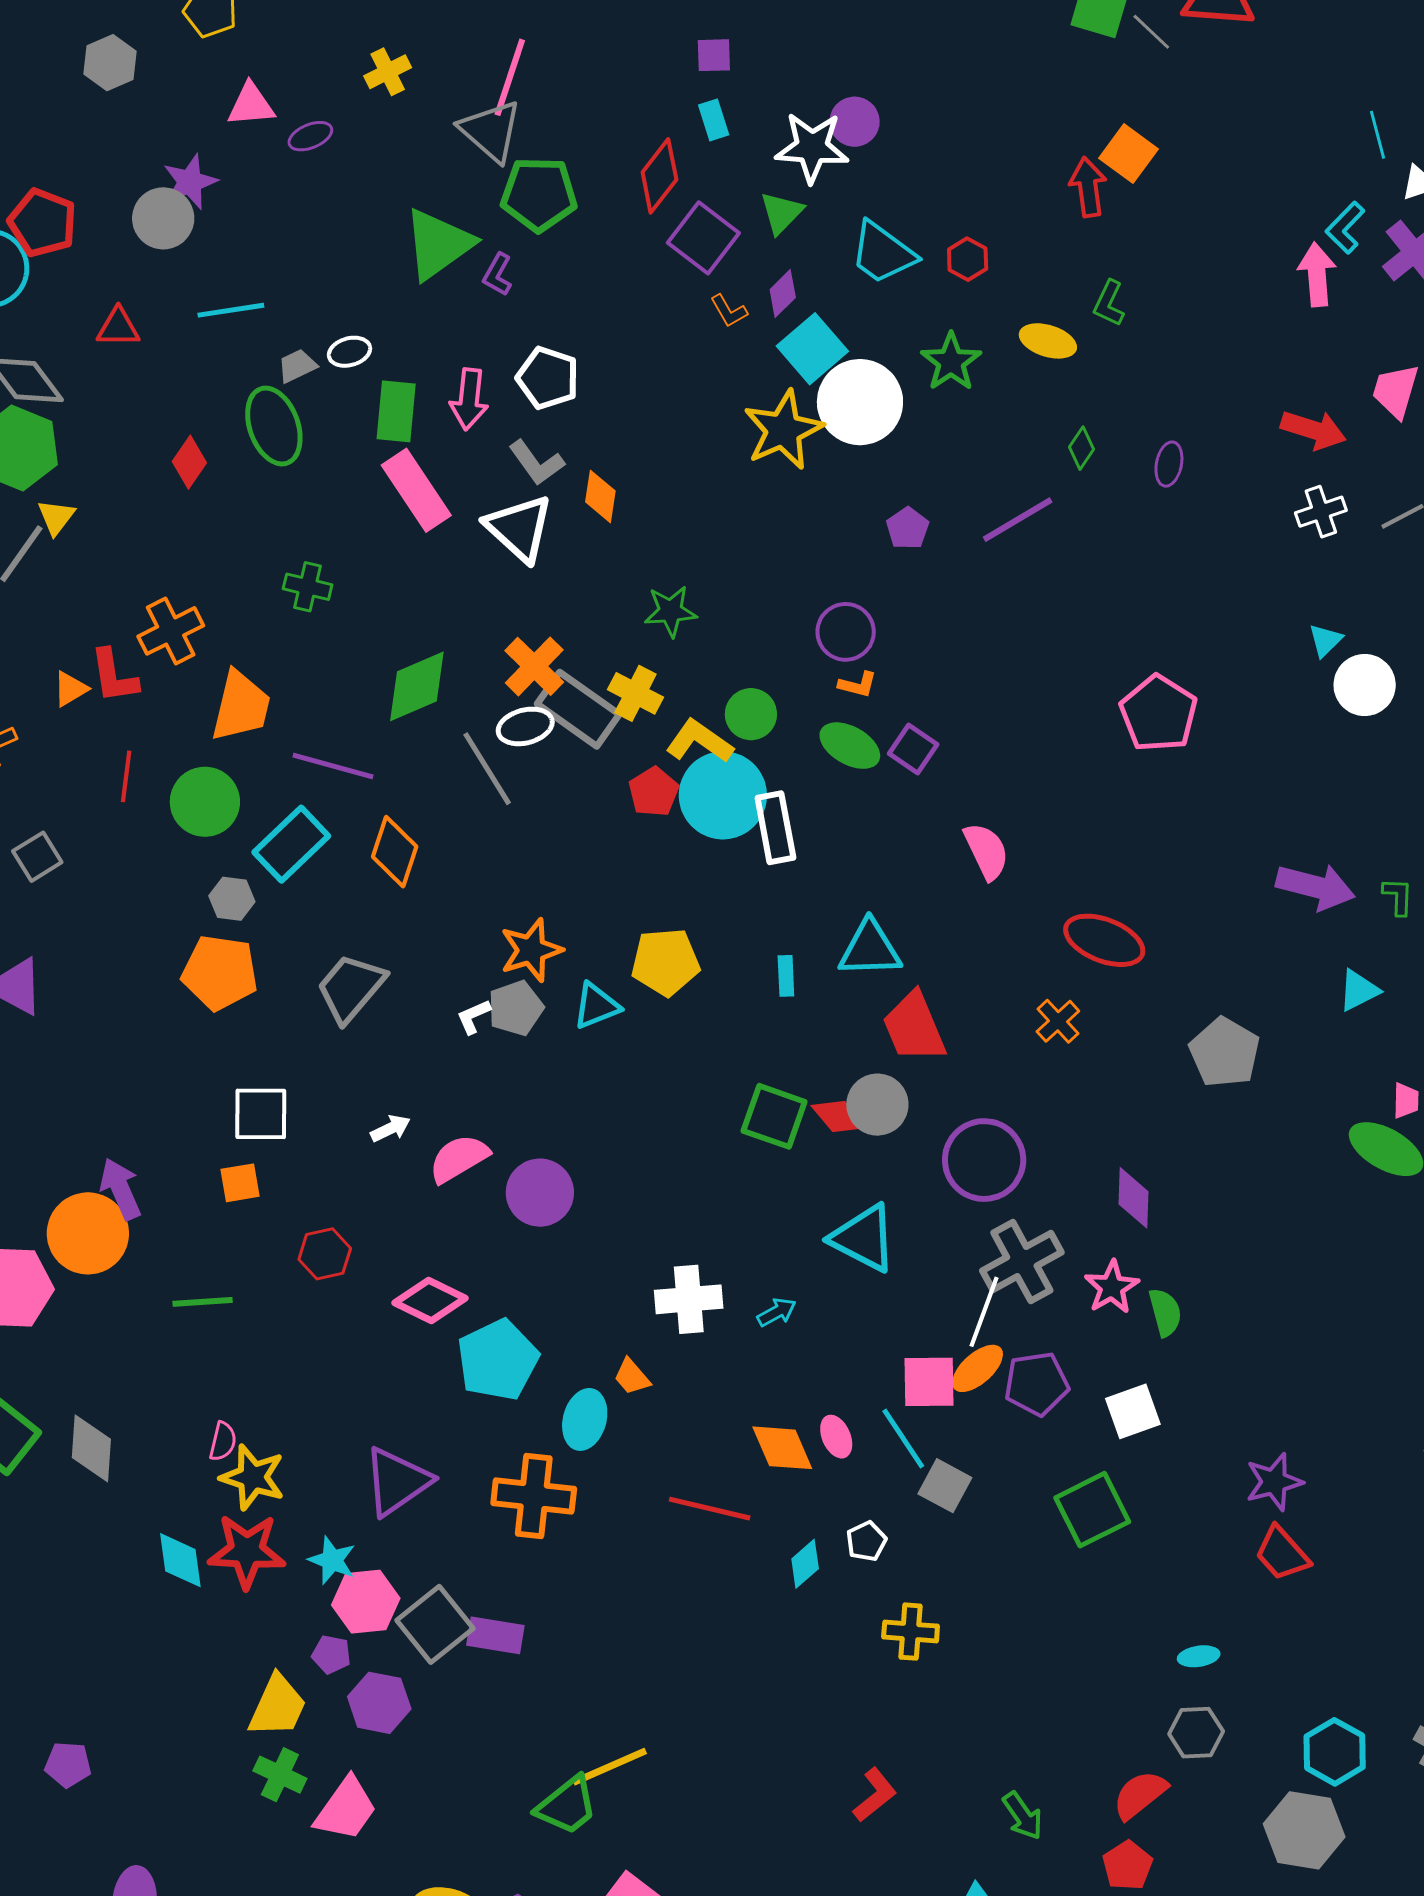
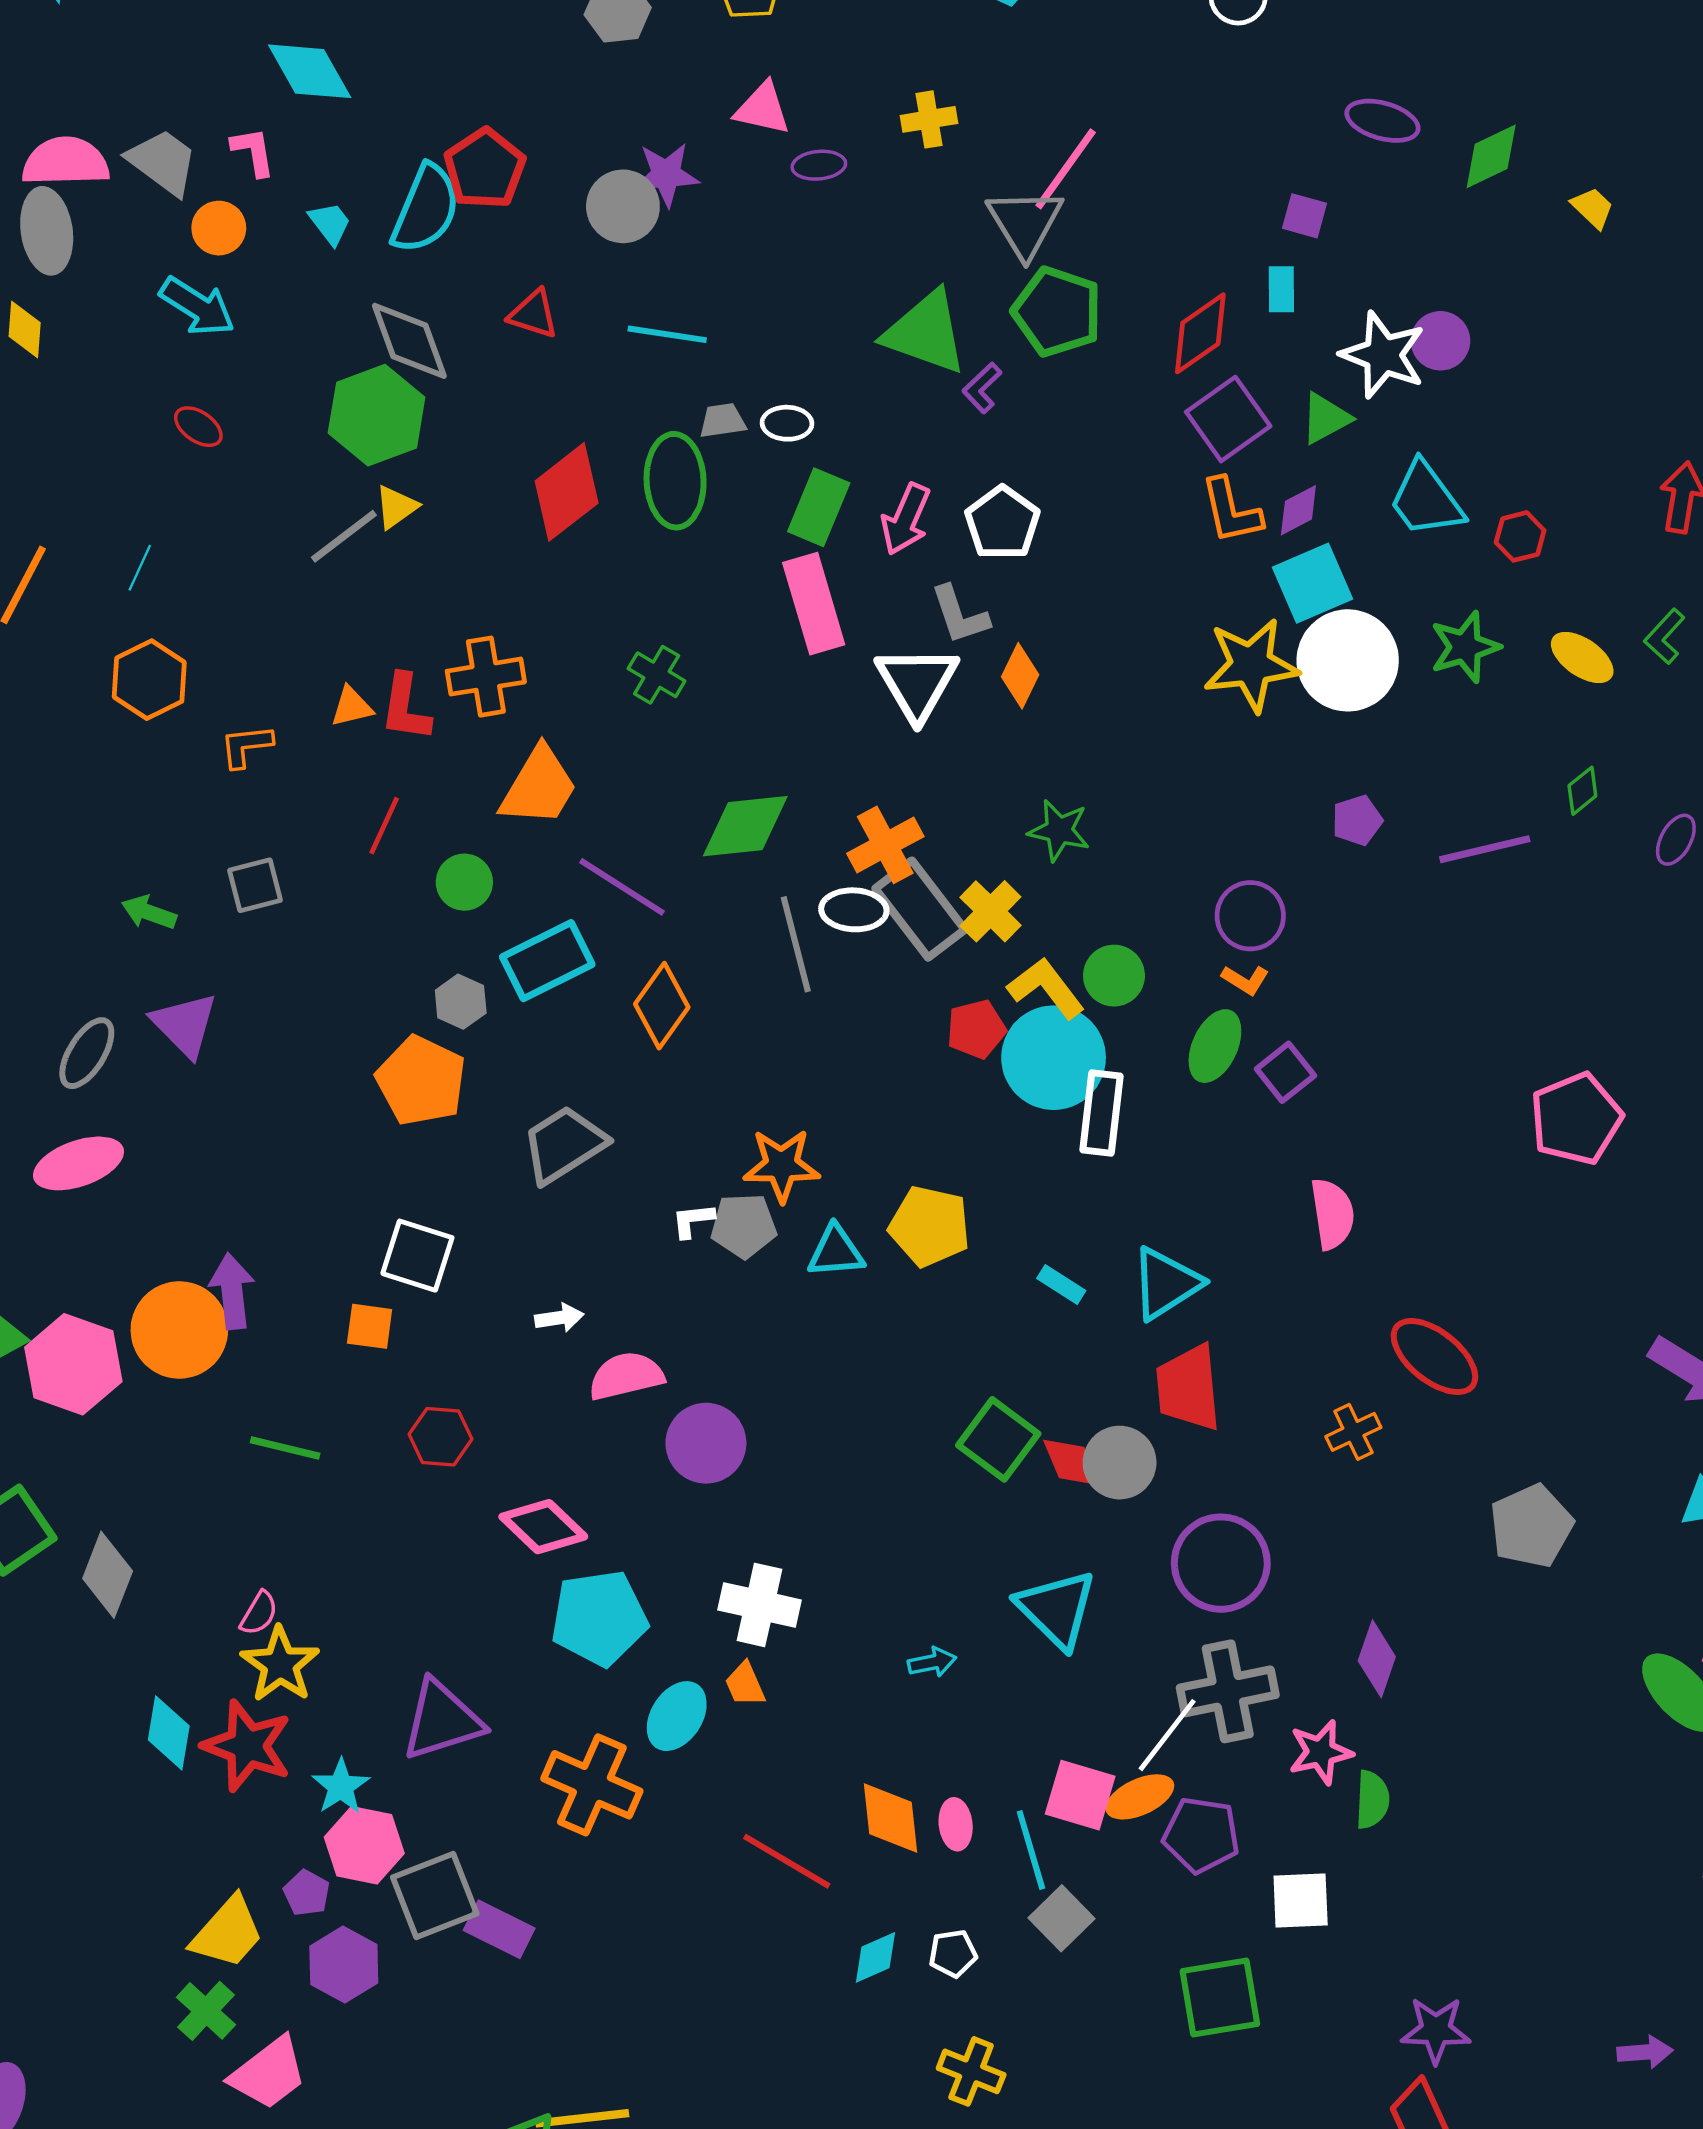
green triangle: (438, 244) -> (926, 333), turned 38
orange L-shape: (729, 311) -> (1231, 511), size x1.6
red diamond: (189, 462) -> (567, 492), size x1.6
green ellipse: (850, 746) -> (1215, 1046), turned 68
green circle: (205, 802) -> (464, 882), size x0.7
cyan triangle: (870, 949) -> (1166, 1284), turned -48
cyan rectangle: (786, 976) -> (1061, 1284), turned -72
white cross: (689, 1299) -> (760, 1605), moved

